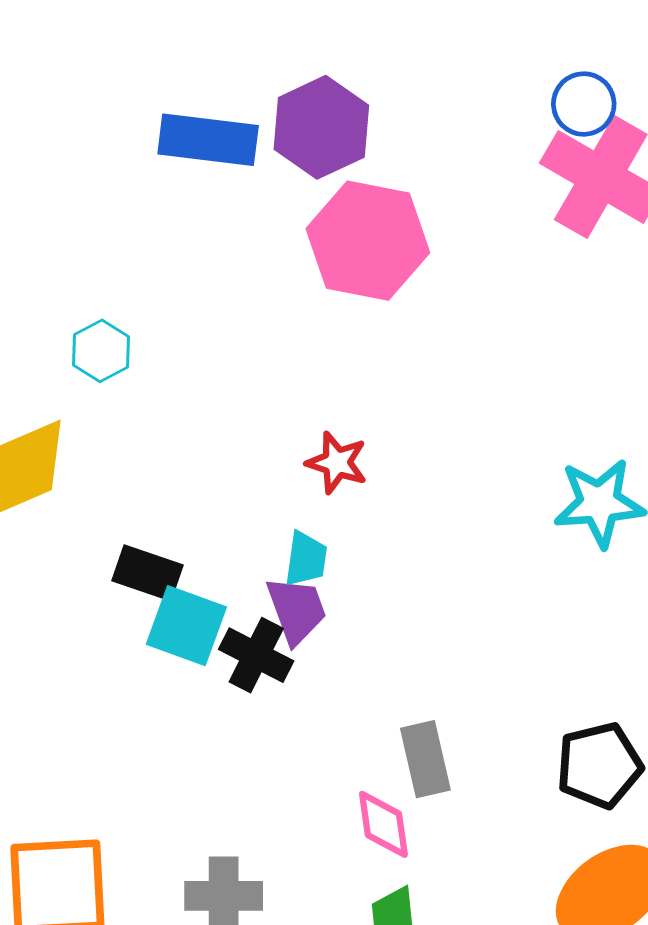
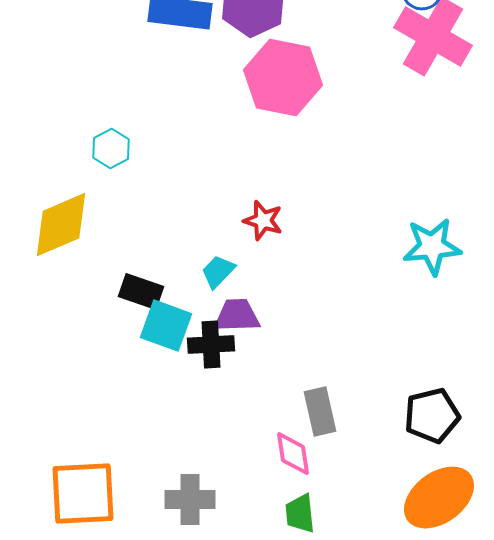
cyan trapezoid: (306, 559) -> (218, 272), moved, turned -144
purple trapezoid: (297, 610) -> (237, 316), turned -72
black cross: (256, 655) -> (211, 345), turned -30

